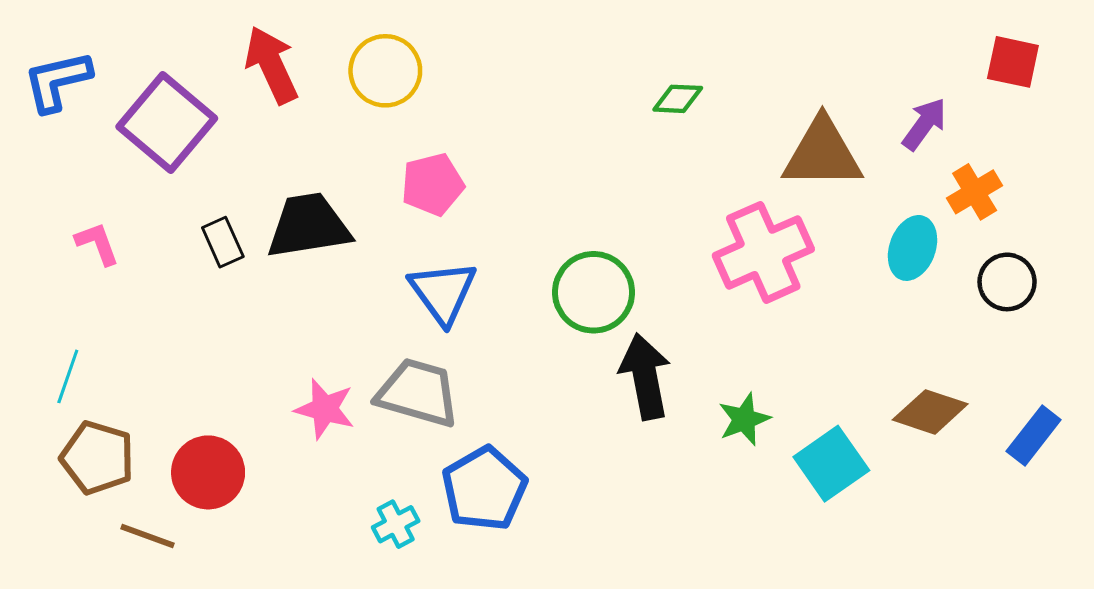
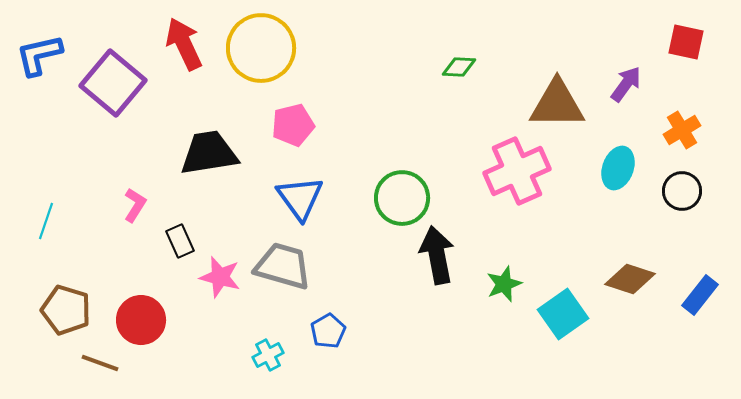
yellow circle: (385, 71) -> (261, 48), size x1.4
orange cross: (975, 192) -> (682, 130), moved
black rectangle: (223, 242) -> (180, 241), moved
pink L-shape: (97, 244) -> (135, 205), moved, turned 52
cyan line: (68, 376) -> (46, 221), moved
blue pentagon: (484, 489) -> (328, 331), size x0.6

